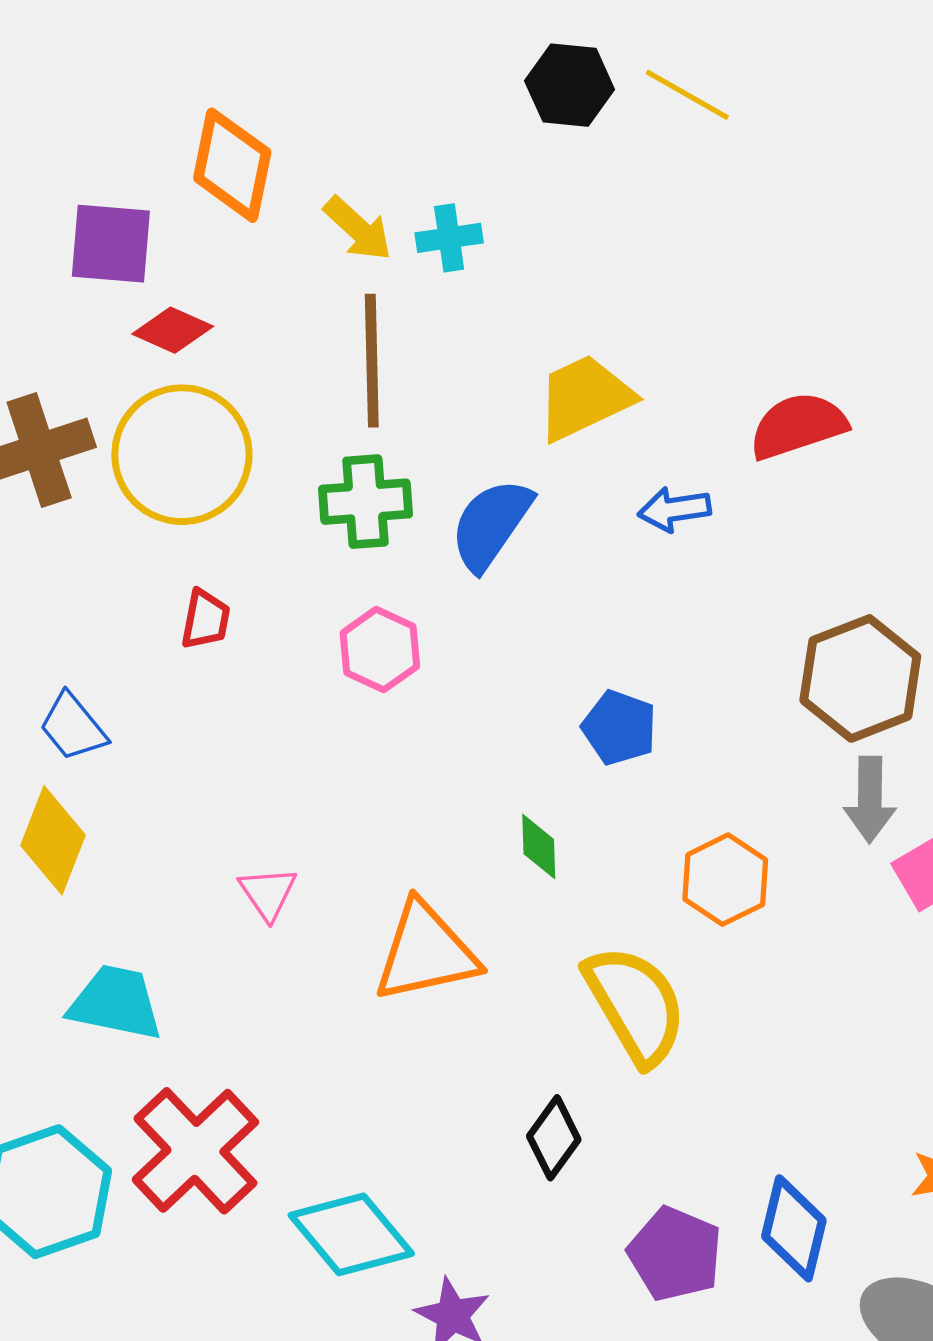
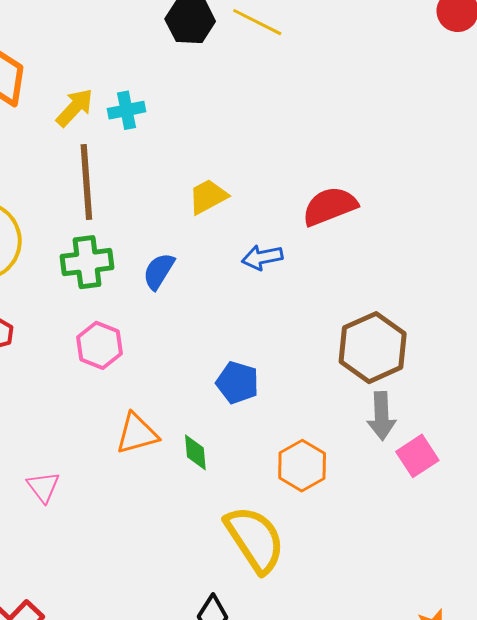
yellow arrow: (358, 229) -> (75, 108), turned -87
yellow trapezoid: (585, 398) -> (208, 197), size x0.7
blue semicircle: (491, 524) -> (159, 271), size x0.7
orange triangle: (426, 952) -> (137, 434), moved, size x0.7

